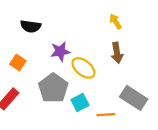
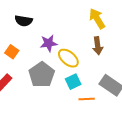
yellow arrow: (116, 21) -> (97, 19), size x1.5
cyan square: (80, 103) -> (73, 82), moved

